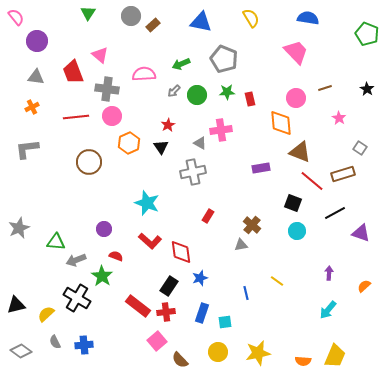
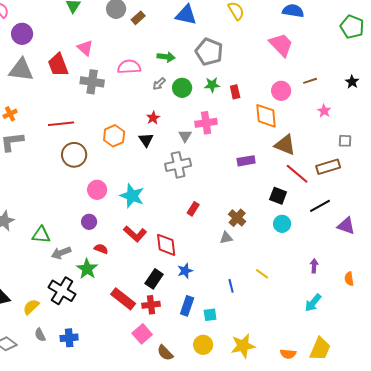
green arrow: (181, 64) -> (166, 57), turned -150
gray triangle: (36, 77) -> (21, 70), size x1.5
orange cross: (32, 107) -> (10, 114), moved
pink circle: (112, 116) -> (97, 190), moved
red line: (76, 117) -> (61, 124), moved
gray triangle: (200, 143) -> (185, 136), turned 32
gray square: (360, 148) -> (345, 141), turned -32
orange semicircle: (364, 286) -> (349, 279), turned -56

